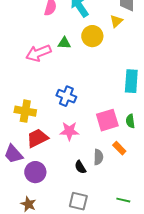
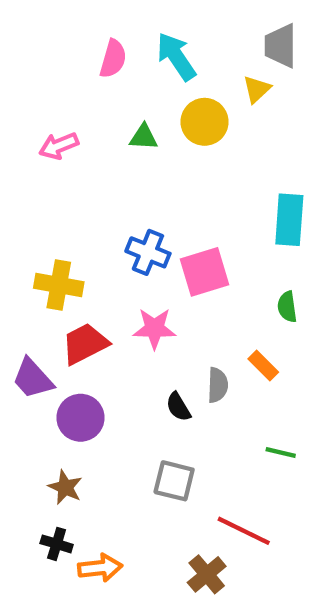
pink arrow: (38, 53) -> (59, 146), moved, size x0.7
pink square: (107, 120) -> (205, 272), moved
green line: (123, 200) -> (281, 453), moved

